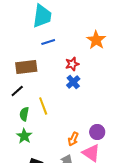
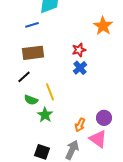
blue line: (48, 42) -> (32, 25), moved
green semicircle: (24, 114) -> (31, 100), turned -80
green star: (24, 136) -> (45, 115), moved

